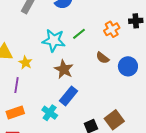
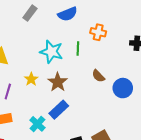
orange cross: (112, 29) -> (98, 32), moved, turned 35
green line: (79, 34) -> (78, 49), turned -56
yellow star: (25, 63) -> (31, 79), moved

